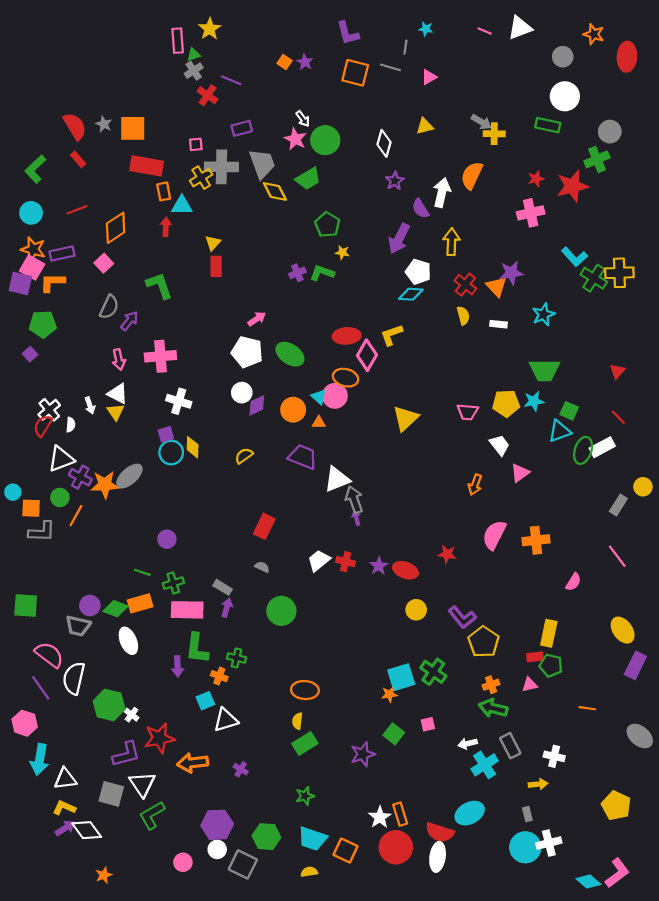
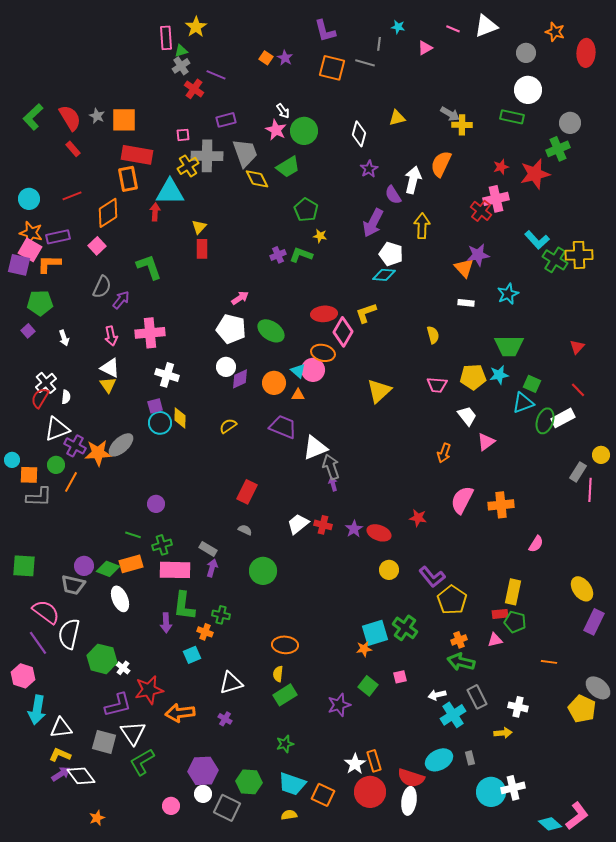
pink triangle: (429, 77) -> (425, 48), moved
green L-shape: (35, 169) -> (33, 117), moved
orange rectangle: (164, 191) -> (128, 179), moved, size x1.4
cyan triangle: (182, 205) -> (170, 192), size x1.4
red cross: (465, 285) -> (481, 211), moved
yellow semicircle: (463, 316) -> (433, 335), moved
white arrow: (90, 405) -> (64, 338), moved
pink line: (617, 556) -> (590, 490), moved, turned 40
white triangle: (226, 720) -> (231, 683), moved
yellow pentagon: (616, 806) -> (582, 709), moved
gray rectangle: (527, 814) -> (470, 758), moved

